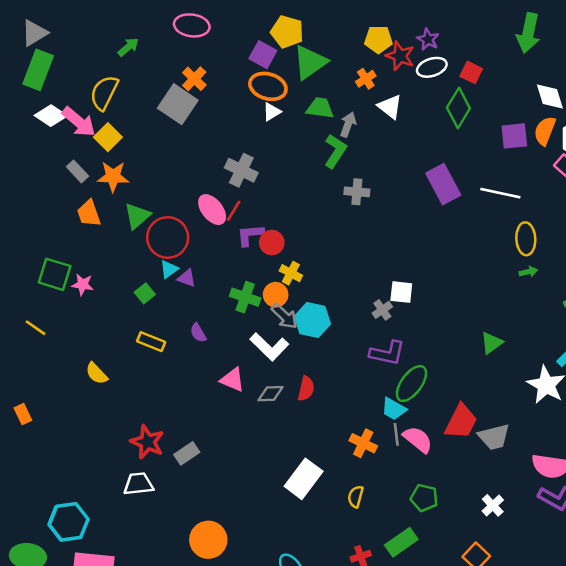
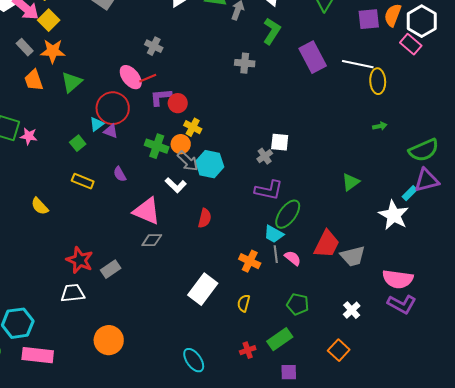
green L-shape: (335, 151) -> (272, 31), moved
gray cross: (241, 170) -> (154, 46), size x0.7
red line: (234, 211) -> (148, 78), turned 36
red circle: (168, 237) -> (113, 108), moved
yellow ellipse: (526, 239) -> (378, 81), moved
white L-shape: (269, 347) -> (176, 185), size x0.7
pink triangle: (232, 380) -> (147, 211), size x1.4
gray diamond: (271, 394) -> (152, 240), moved
pink semicircle: (418, 439) -> (293, 258), size x0.7
orange circle: (208, 540) -> (109, 340), moved

